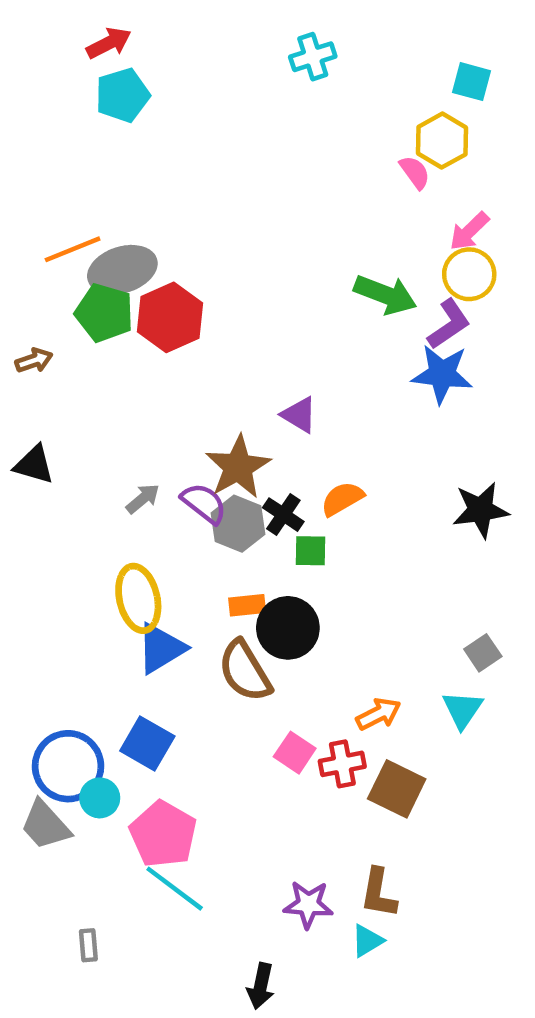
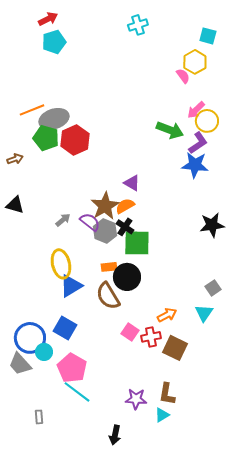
pink arrow: (469, 231) -> (196, 110), moved
orange semicircle: (342, 499) -> (125, 206), moved
green square: (311, 551) -> (137, 243), size x1.8

